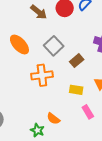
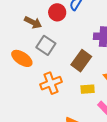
gray square: (54, 46) -> (46, 45), moved
brown rectangle: (77, 61) -> (81, 61), size x1.5

